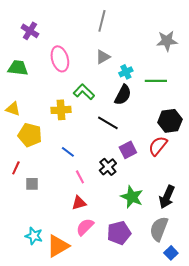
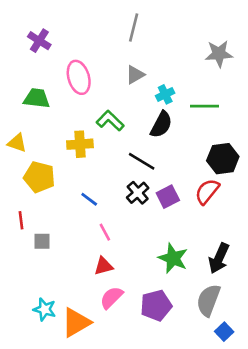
green trapezoid: (18, 68) -> (37, 98), moved
black cross: (108, 167) -> (138, 193), moved
red line: (16, 168) -> (21, 220), turned -32

